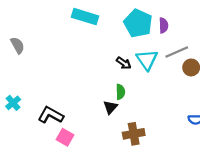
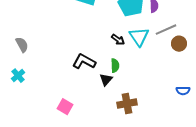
gray semicircle: (17, 45) -> (22, 45), moved
black L-shape: (51, 115) -> (84, 62), moved

